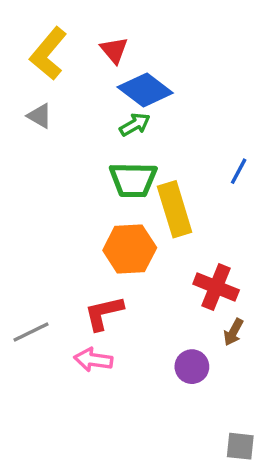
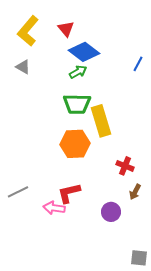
blue line: (239, 171) -> (138, 64), moved
red cross: (216, 287) -> (125, 166), size x0.7
red L-shape: (104, 313) -> (69, 193), moved

